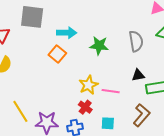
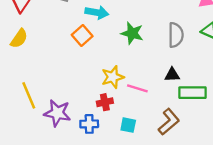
red cross: (85, 107) -> (105, 102), turned 32

